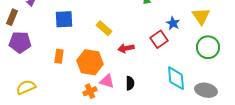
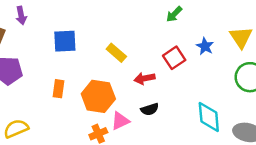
red square: (159, 39) -> (174, 58), moved
pink triangle: (107, 81) -> (120, 121), turned -42
black semicircle: (130, 83) -> (150, 109), moved, turned 72

